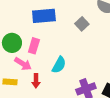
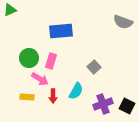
gray square: (82, 24) -> (94, 67), moved
cyan semicircle: (59, 65) -> (76, 91), moved

